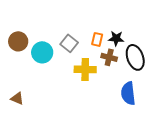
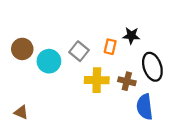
black star: (116, 38) -> (131, 36), moved
brown cross: (109, 57) -> (127, 81), moved

